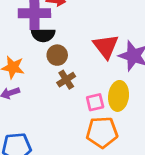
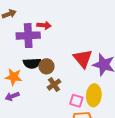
black semicircle: (43, 35) -> (32, 63), moved
pink square: (95, 102) -> (76, 101), turned 32

